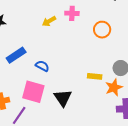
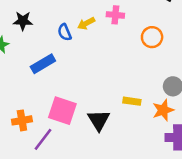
blue semicircle: (42, 66) -> (64, 32), moved, turned -144
yellow rectangle: (95, 76) -> (132, 101), moved

